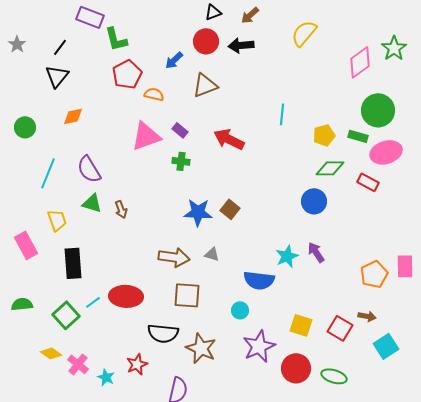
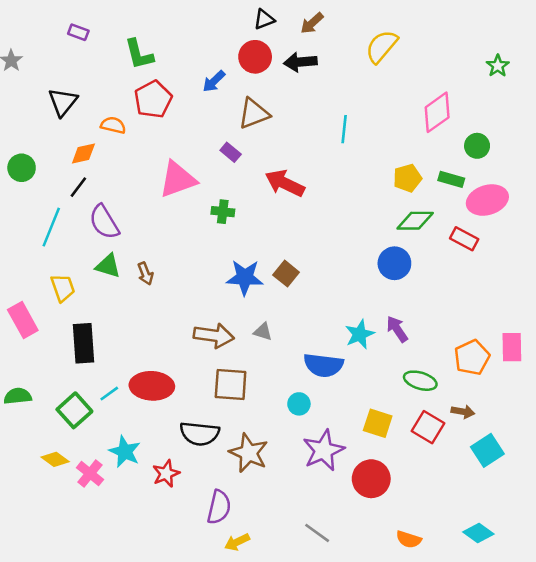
purple rectangle: (90, 17) -> (78, 32), moved, size x0.6
black line: (60, 47) -> (78, 187), moved
green star: (394, 48) -> (498, 66), size x0.7
pink diamond: (360, 62) -> (437, 112), moved
orange semicircle: (154, 94) -> (113, 125), moved
green circle: (378, 110) -> (477, 146), size x0.6
cyan line: (282, 114) -> (344, 129), moved
purple rectangle: (180, 130) -> (231, 152), moved
green ellipse: (334, 376) -> (420, 381), moved
cyan star: (106, 377) -> (125, 452), moved, size x1.4

